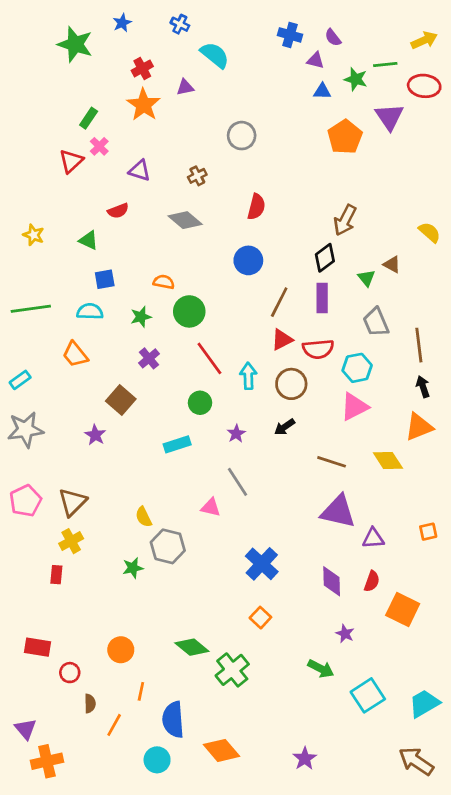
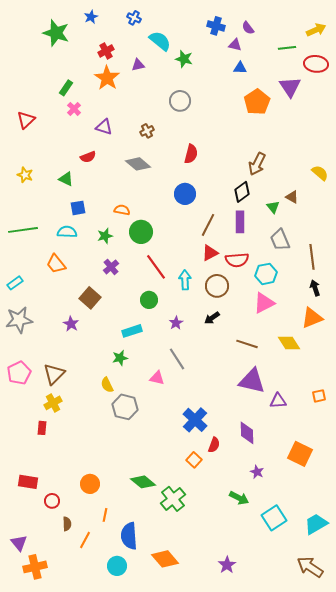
green star: (356, 79) -> (184, 59), moved
red triangle: (71, 161) -> (26, 120), moved
green star: (133, 568) -> (120, 358), moved
red semicircle: (372, 581) -> (214, 445), moved

